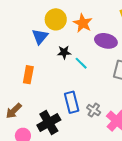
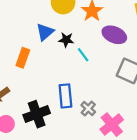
blue triangle: (40, 37) -> (45, 32), moved

